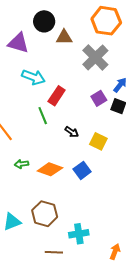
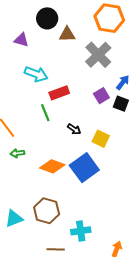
purple triangle: (18, 43) -> (21, 40), size x0.7
red rectangle: (57, 96) -> (59, 93), turned 36
green arrow: (22, 164) -> (17, 153), moved
blue square: (82, 170) -> (84, 168), size x1.6

